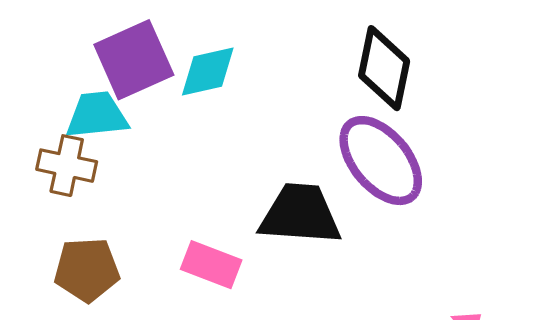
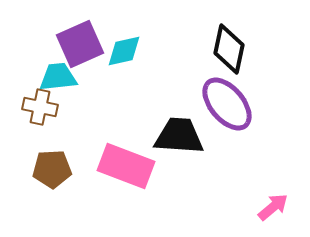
pink rectangle: (211, 265) -> (126, 166), size x1.6

